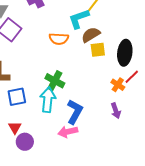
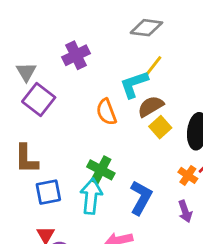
orange semicircle: (59, 39) -> (106, 112), turned 66
yellow square: (98, 50) -> (160, 127), turned -35
blue L-shape: (75, 112) -> (141, 198), moved

